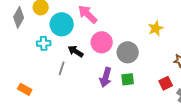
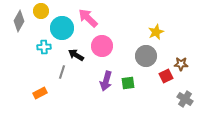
gray circle: (128, 52) -> (146, 56), moved
red square: (166, 83) -> (166, 76), moved
orange rectangle: (25, 89) -> (40, 93), moved, turned -56

